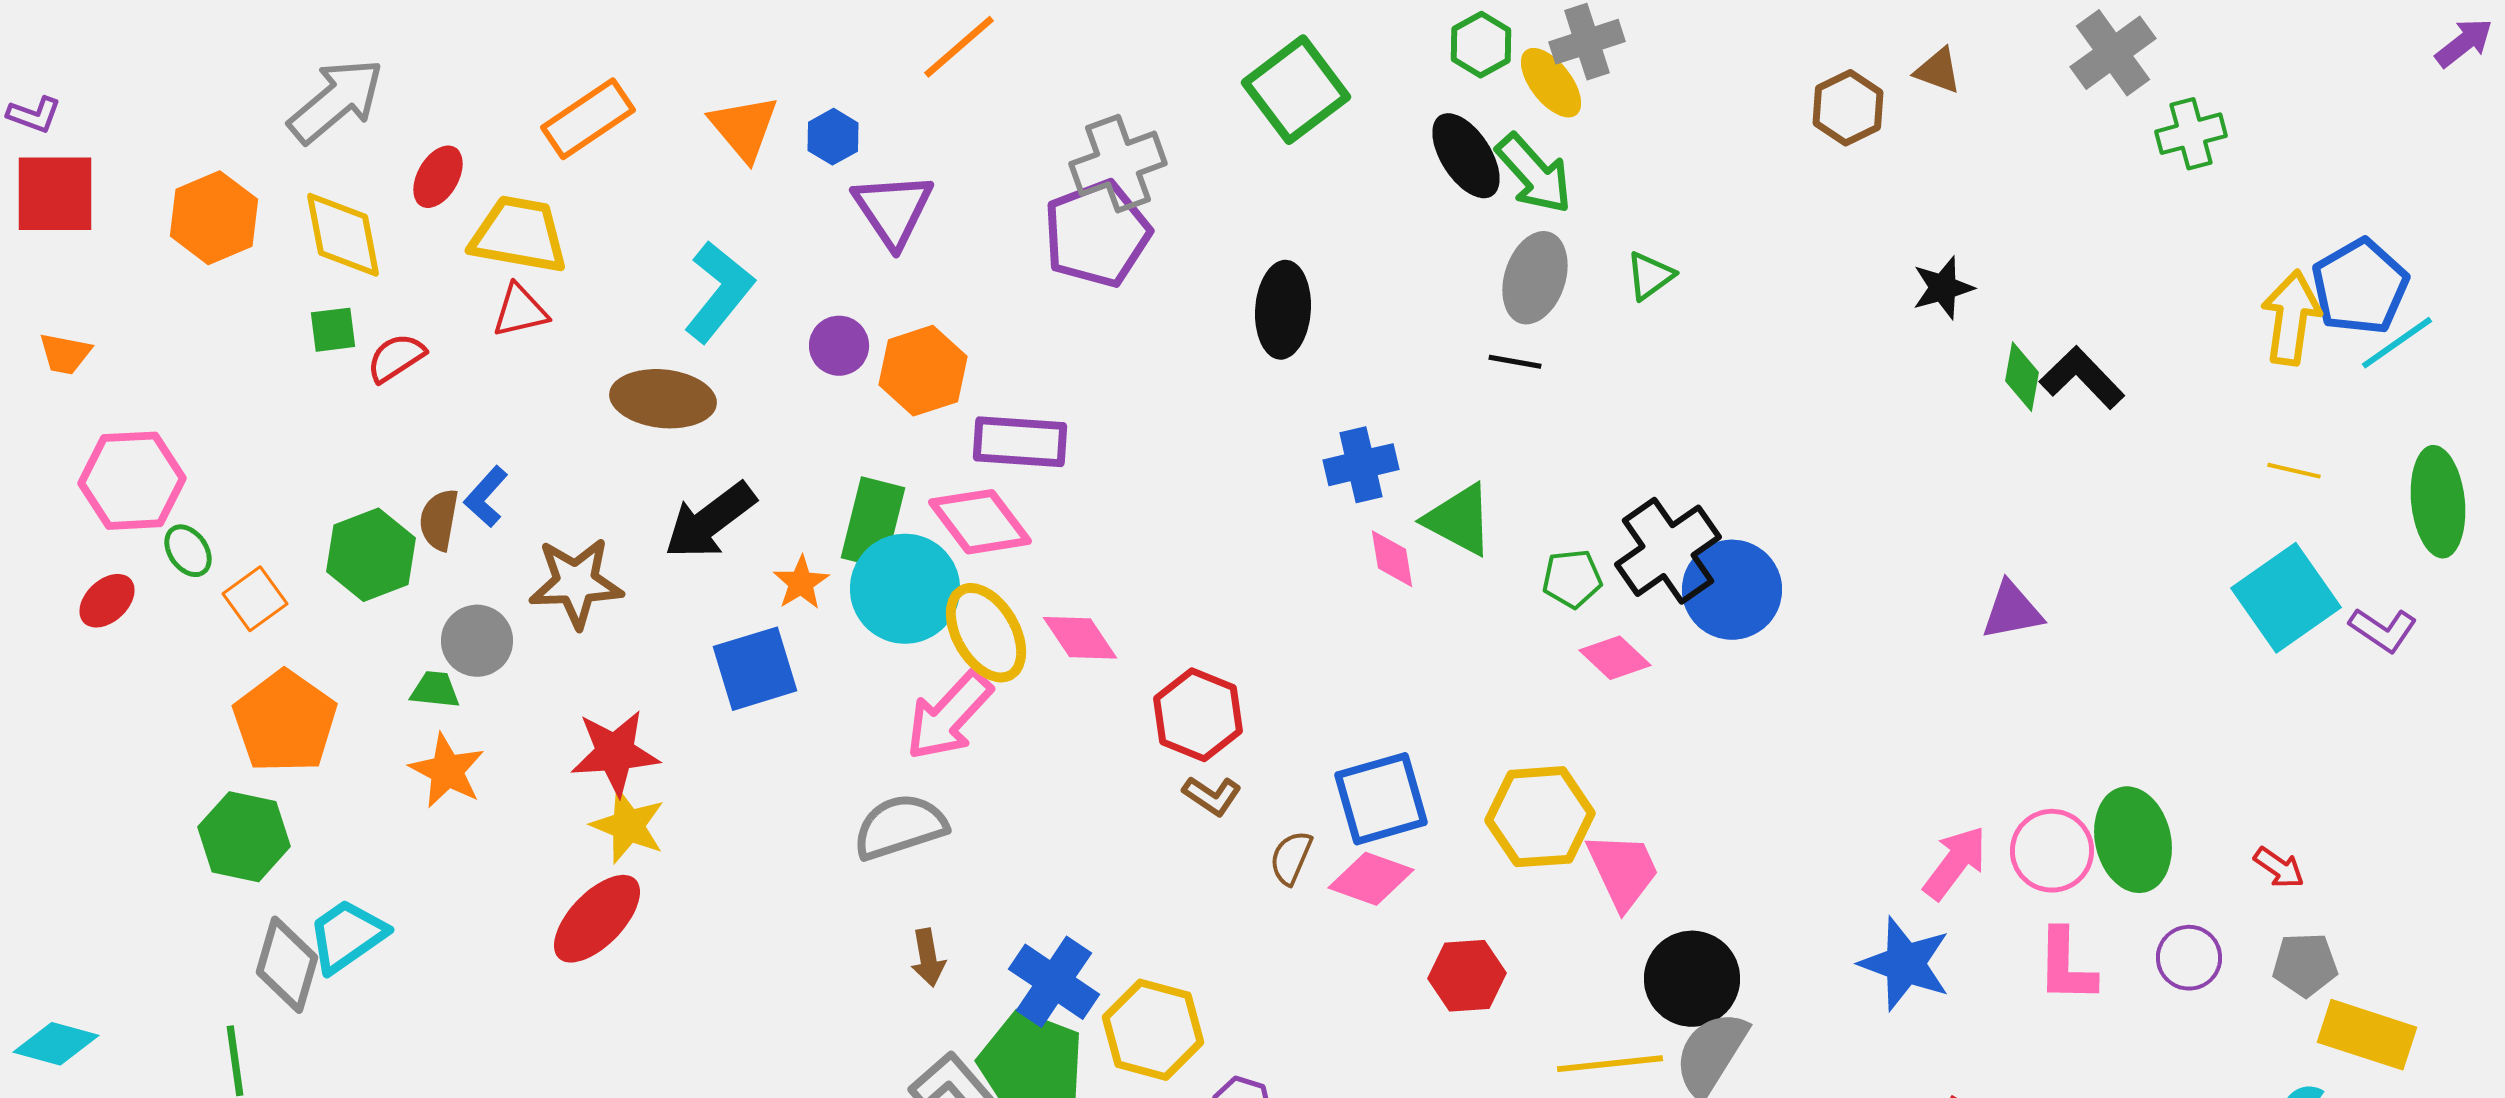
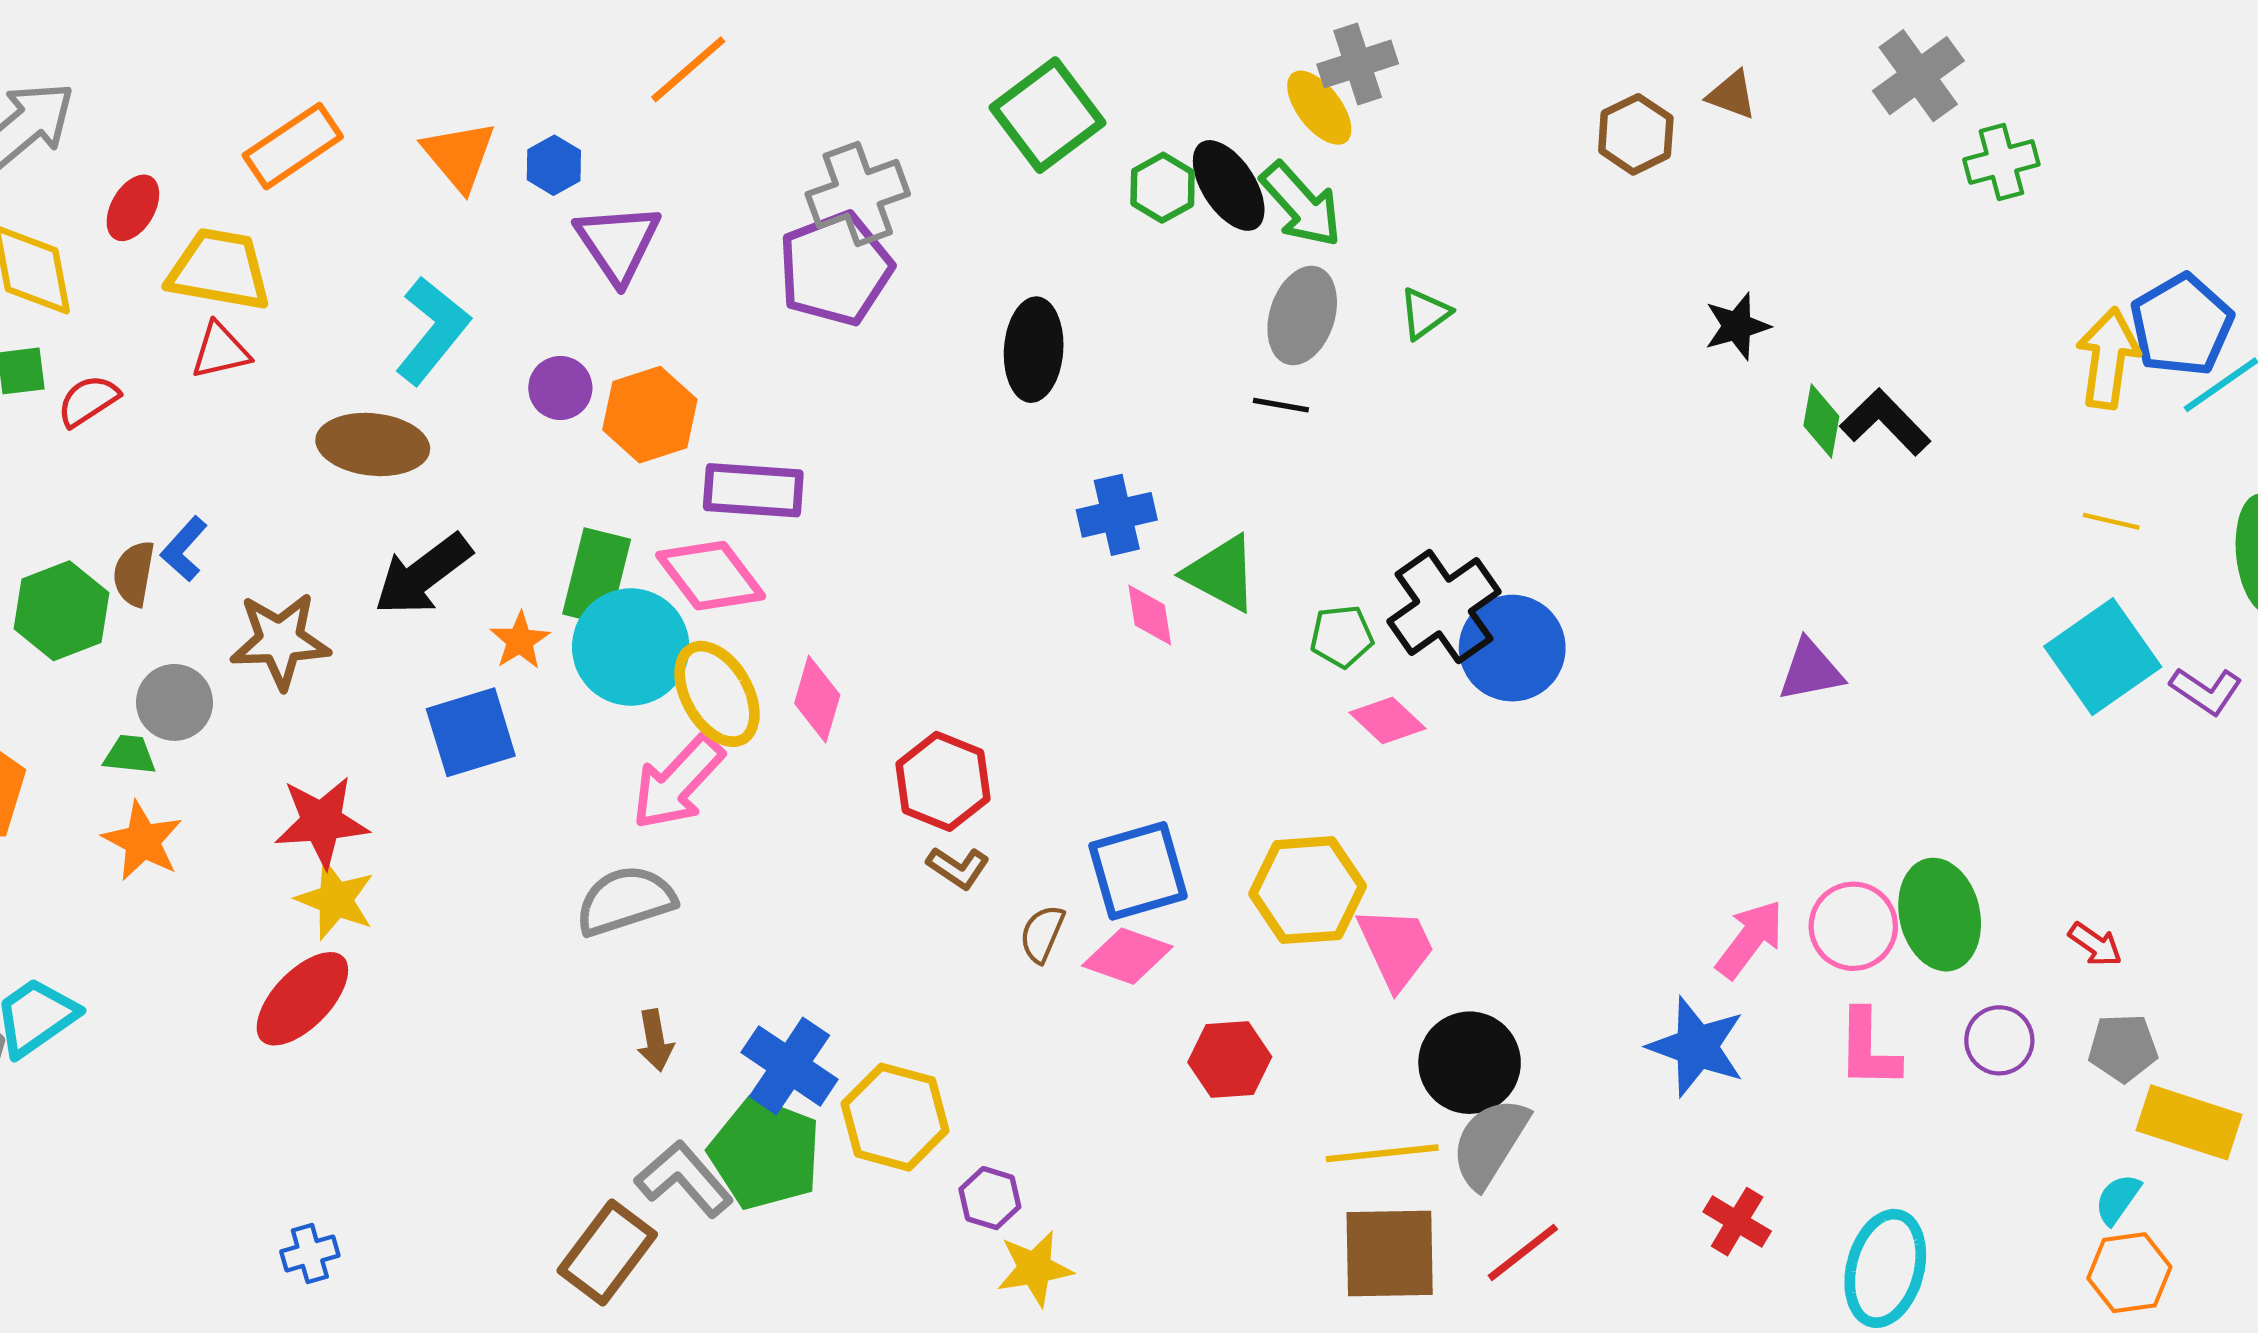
green hexagon: (1481, 45) -> (1163, 188), moved
pink diamond: (1080, 638) -> (817, 699), turned 50

